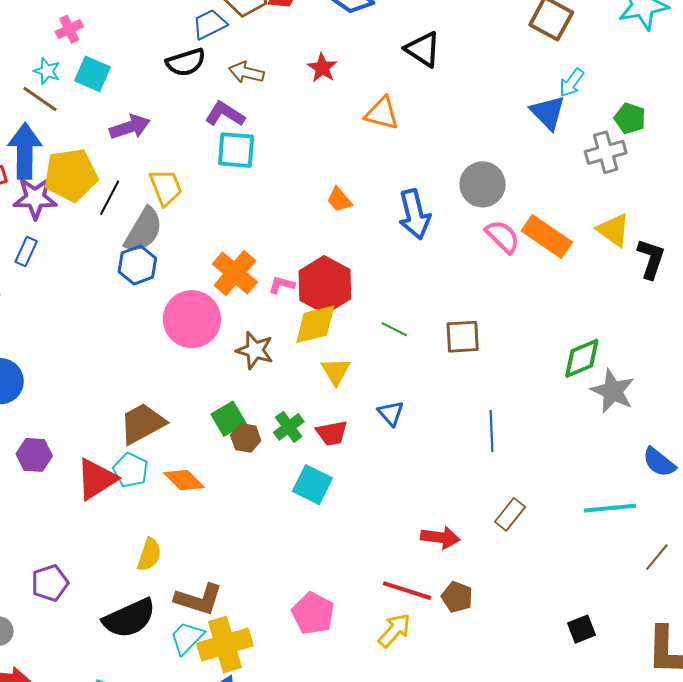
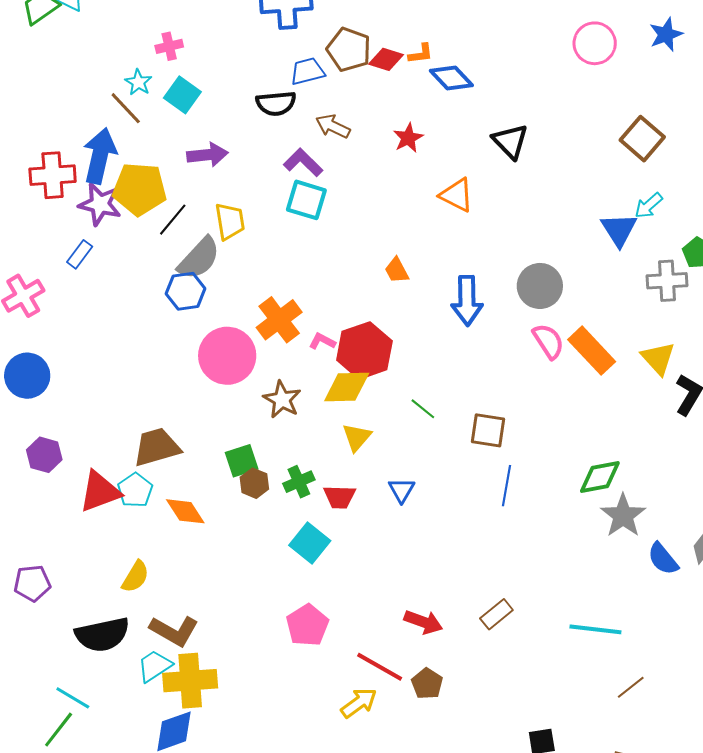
blue line: (491, 431) -> (507, 486), moved
blue semicircle: (659, 462) -> (663, 559), moved
pink pentagon: (313, 613) -> (307, 625), moved

